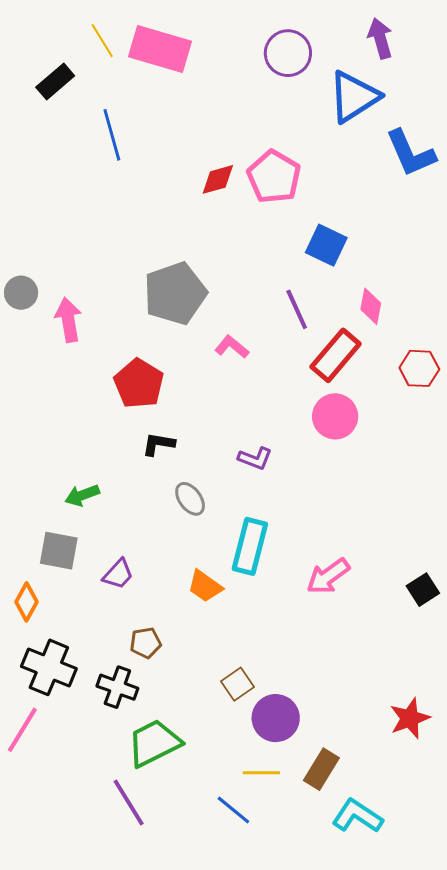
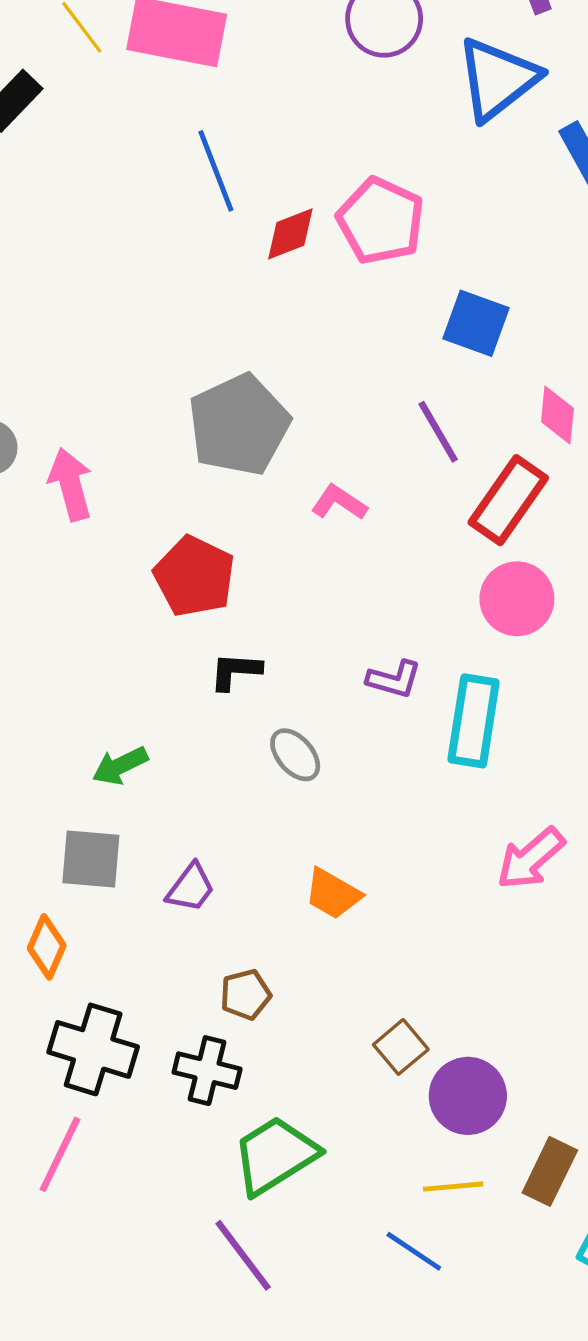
blue line: (112, 135) -> (216, 171), moved
cyan rectangle: (250, 546) -> (474, 721), moved

